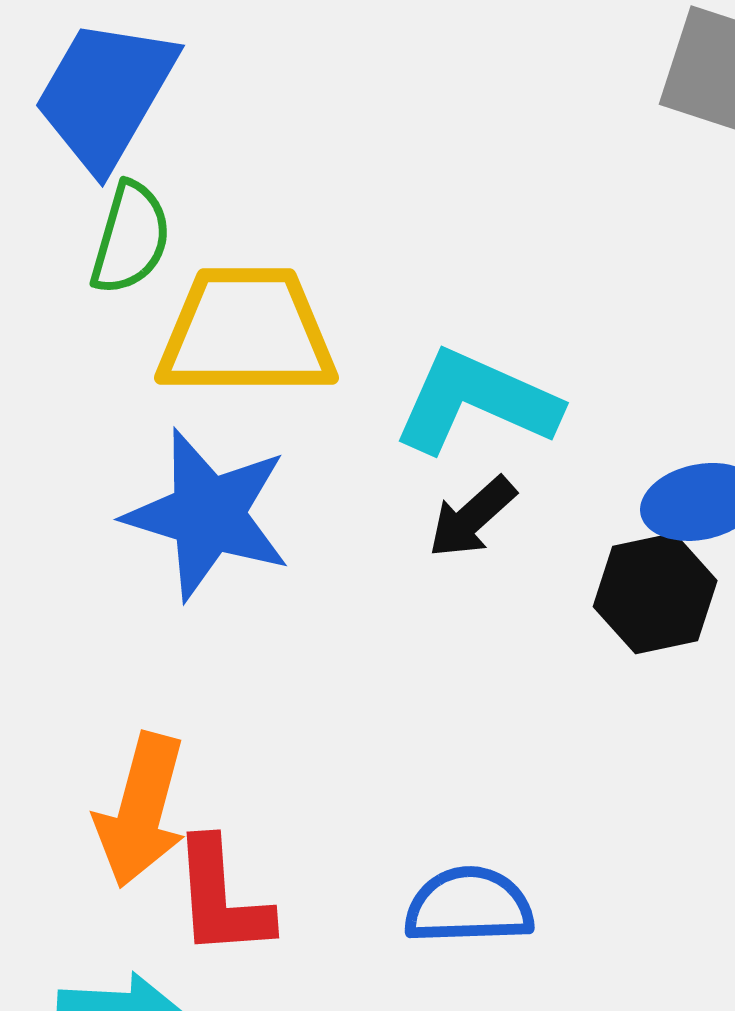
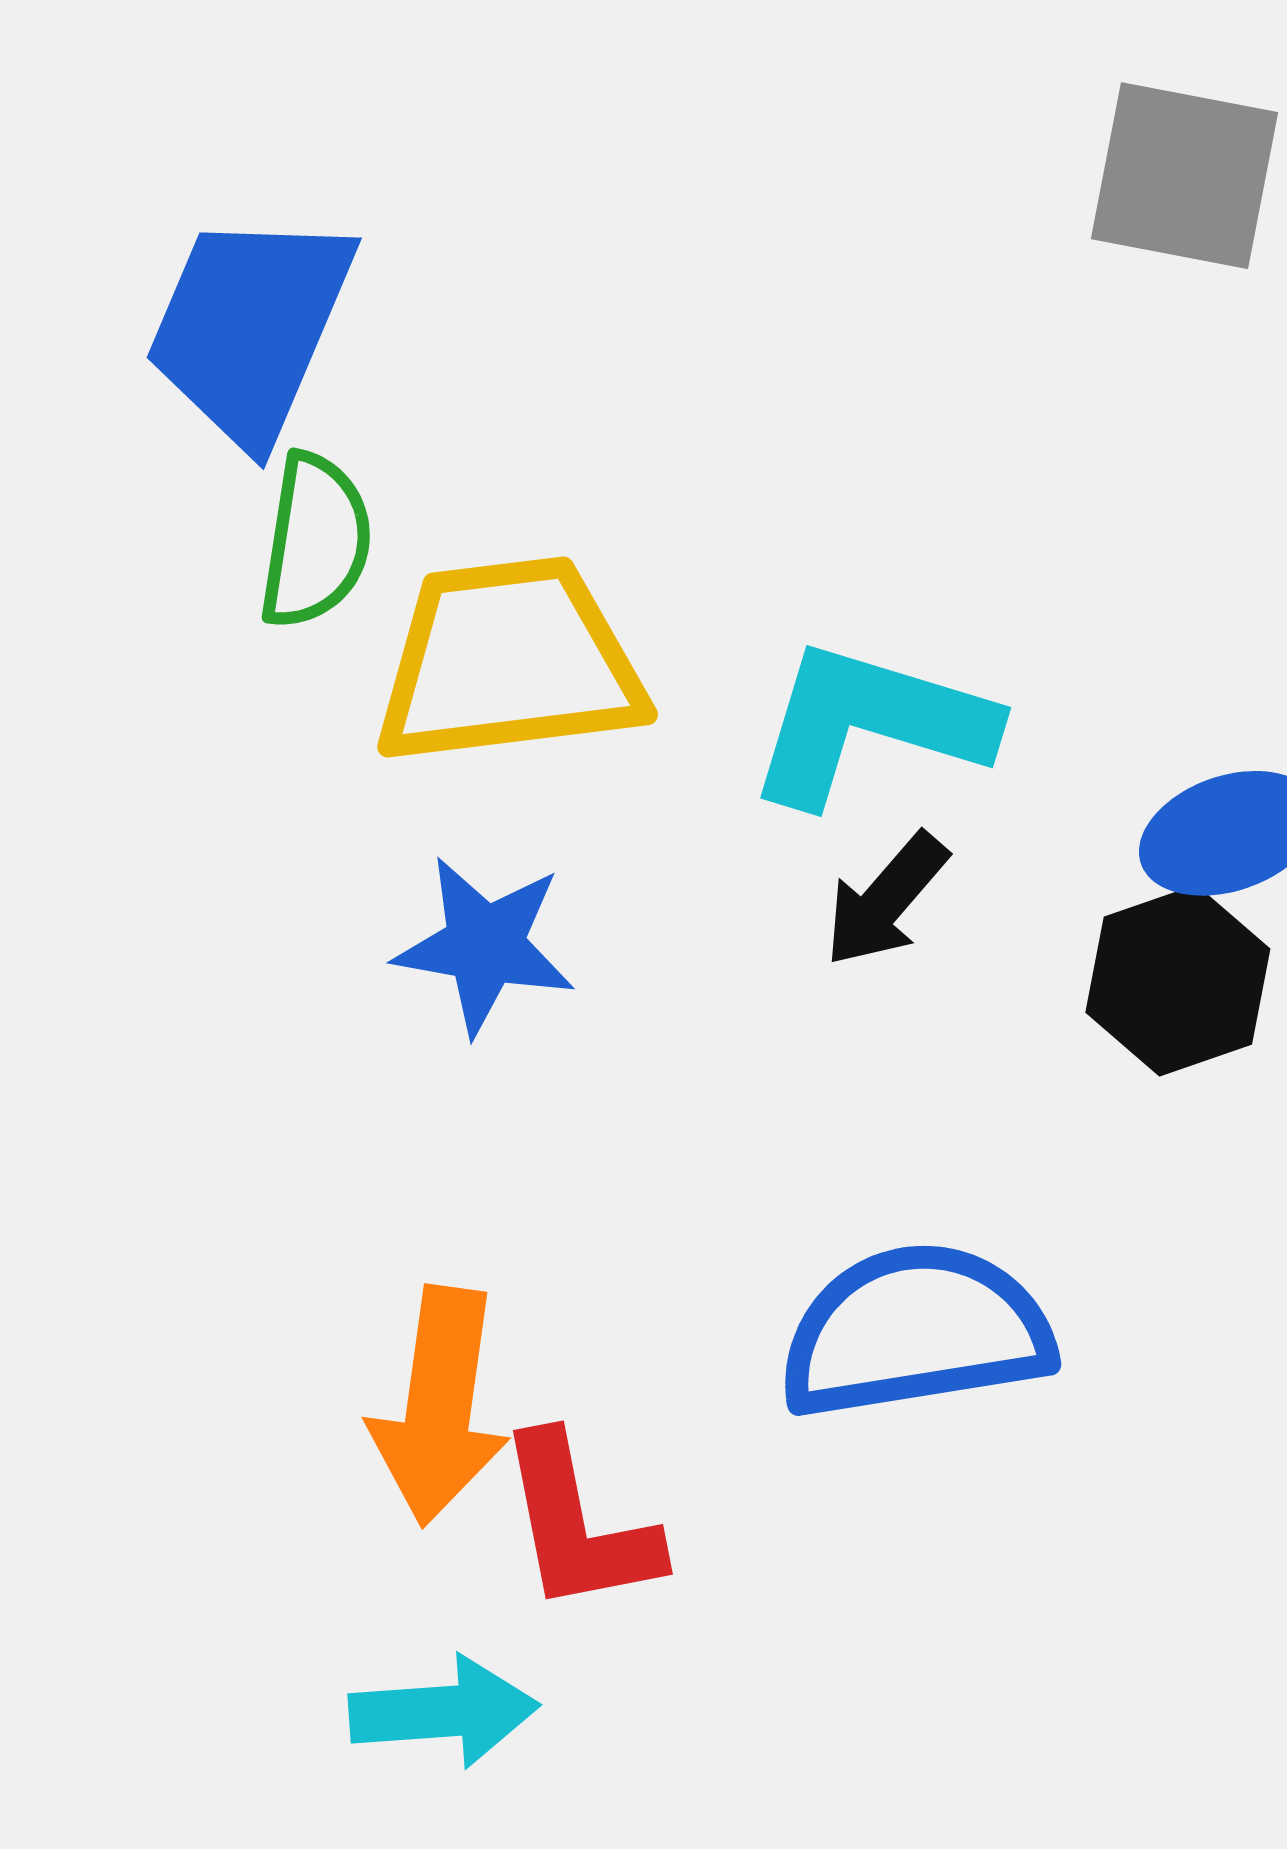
blue star: (208, 515) -> (485, 945), size x0.7
blue semicircle: (469, 906) -> (916, 1331), moved, size x1.4

